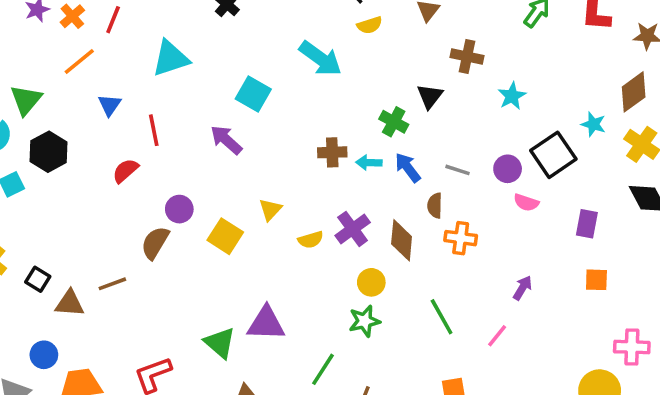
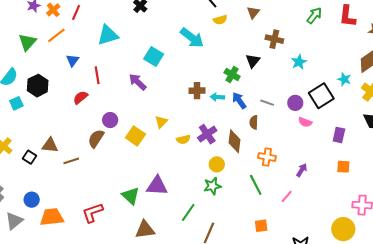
green triangle: (26, 100) -> (27, 42), moved
orange cross: (461, 238) -> (267, 157), moved
brown triangle: (70, 303) -> (50, 145), moved

